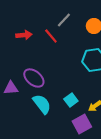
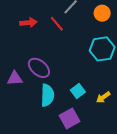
cyan semicircle: (42, 104) -> (47, 95), turned 40
purple square: (82, 124) -> (69, 118), moved

